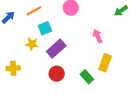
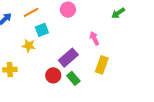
purple rectangle: (56, 49) -> (68, 58), moved
green rectangle: (87, 77) -> (73, 78), moved

